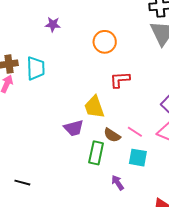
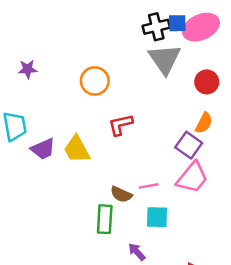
yellow trapezoid: (94, 107) -> (77, 149), moved
purple trapezoid: (74, 128) -> (43, 149), moved
pink line: (135, 132) -> (149, 186), turned -35

